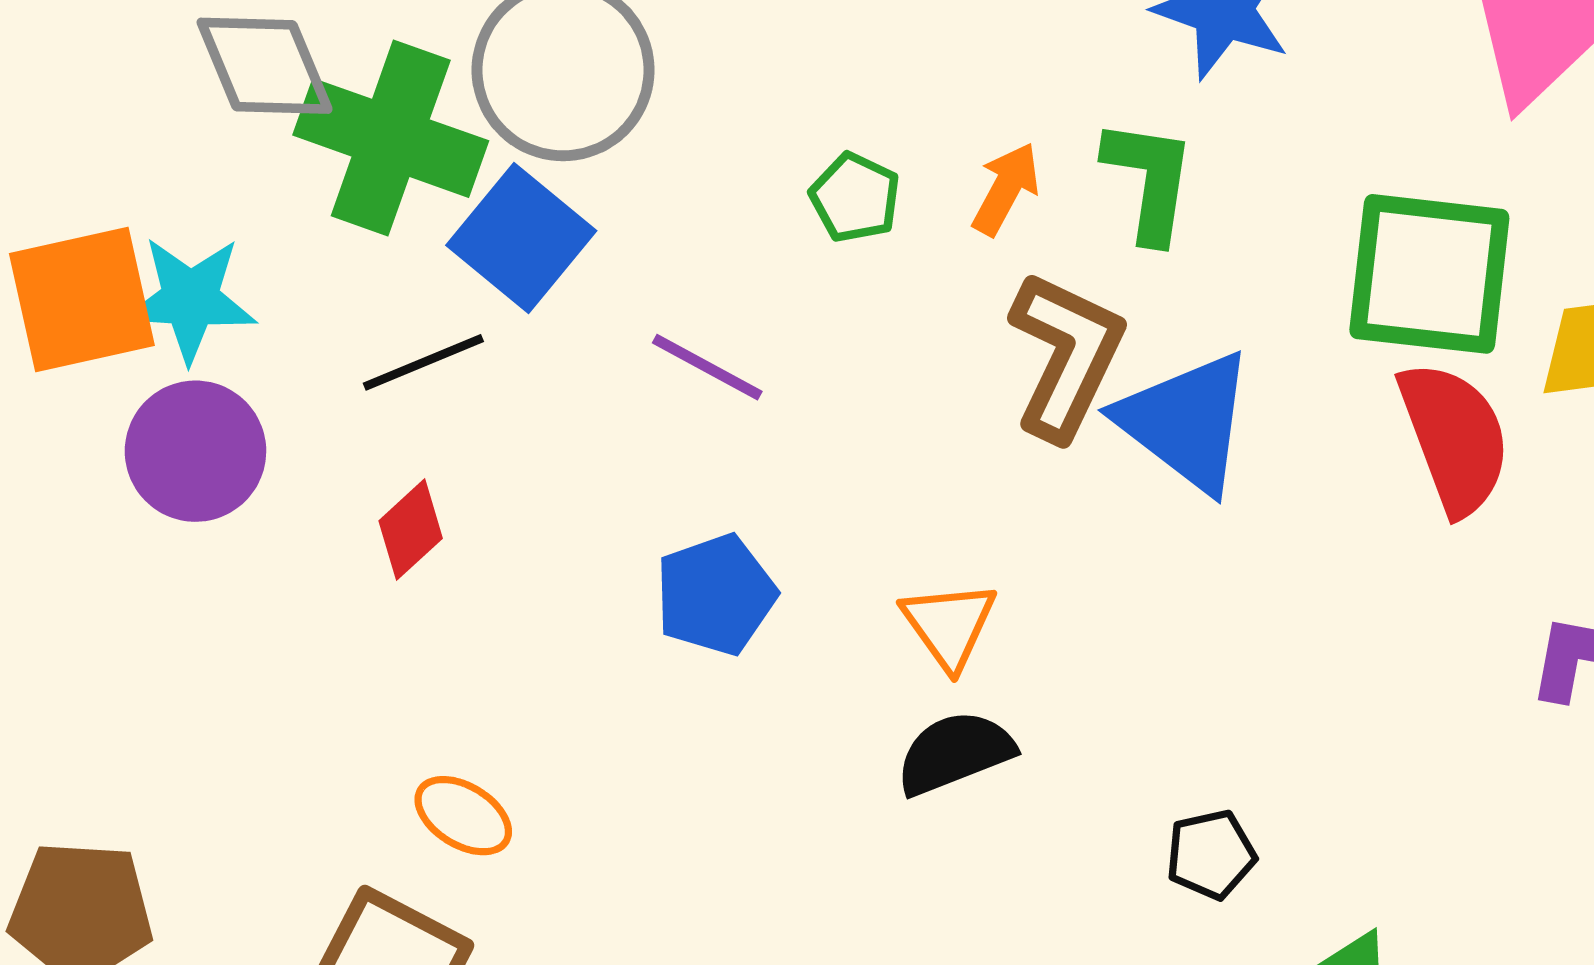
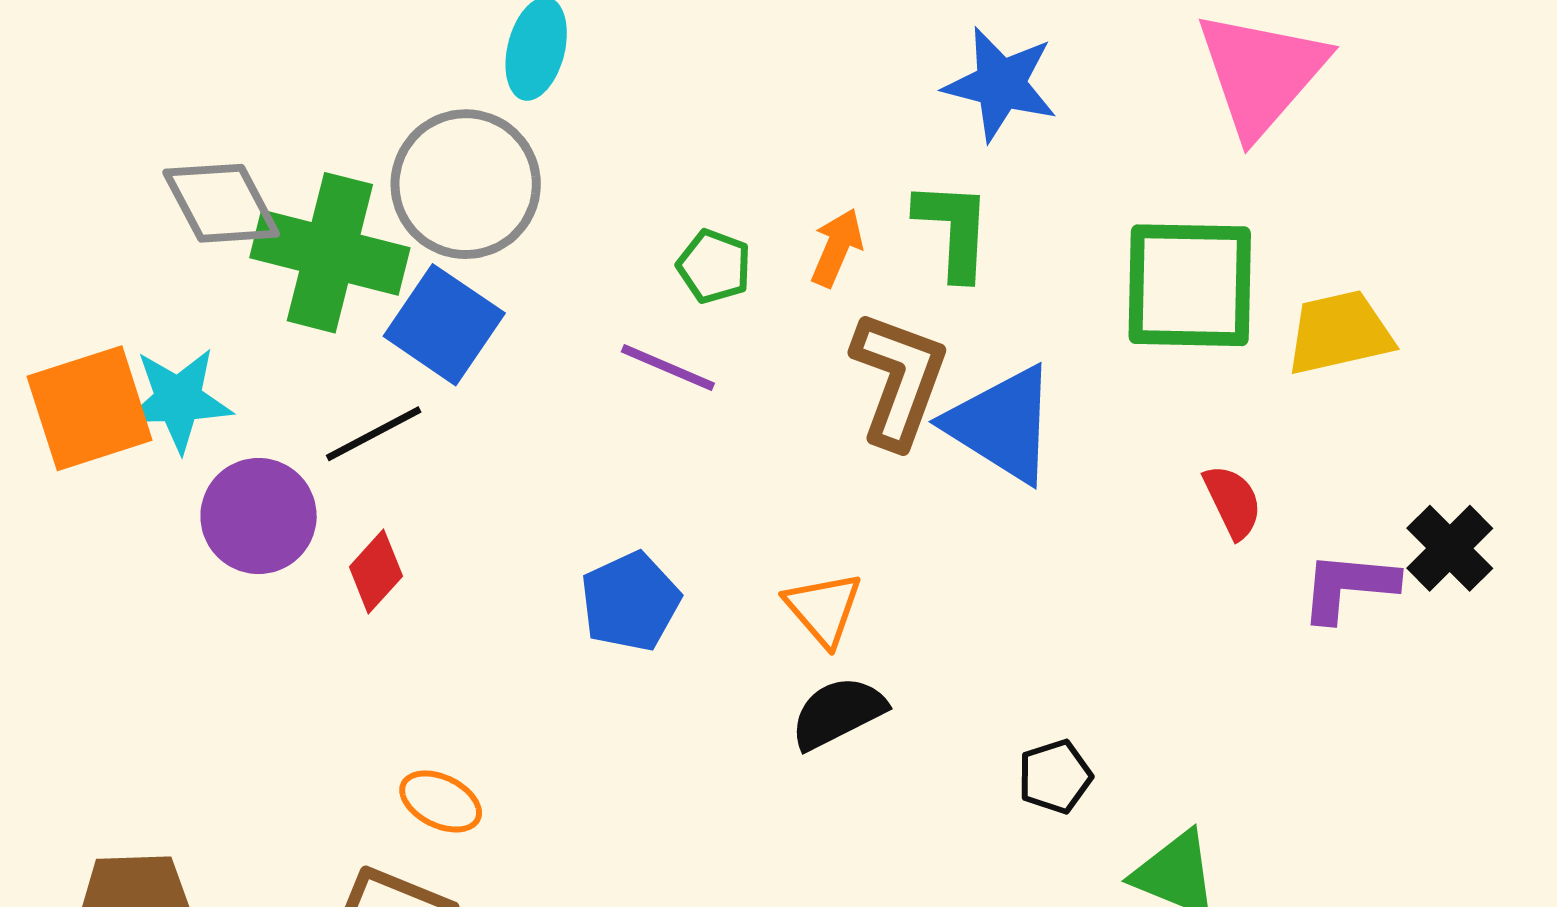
purple line: (707, 367) -> (668, 368), moved
red semicircle: (1454, 438) -> (1233, 502), moved, size x0.6
purple circle: (195, 451) -> (259, 516), moved

